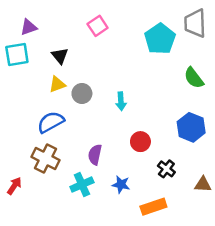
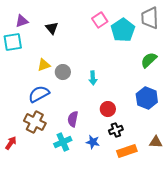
pink square: (98, 26) -> (100, 20), moved
black triangle: (60, 56) -> (52, 28), moved
green semicircle: (194, 78) -> (149, 60), turned 84
black cross: (166, 169) -> (116, 130), moved, turned 32
orange rectangle: (153, 207) -> (127, 151), moved

